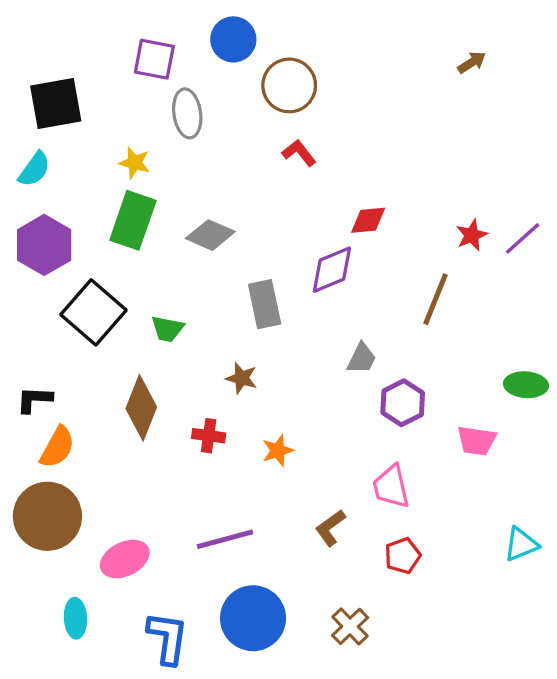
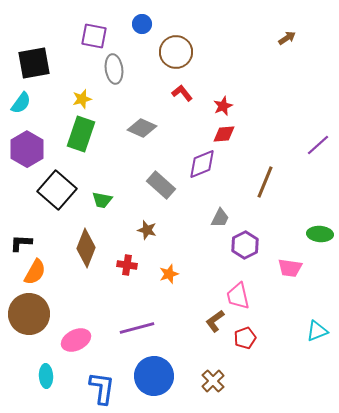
blue circle: (233, 39) -> (142, 24), size x0.7
yellow star: (135, 163) -> (82, 99), turned -30
gray diamond: (210, 235) -> (142, 128), moved
red star: (472, 235) -> (223, 106), moved
gray rectangle: (265, 304) -> (161, 185), turned -36
brown L-shape: (330, 528) -> (215, 321), moved

